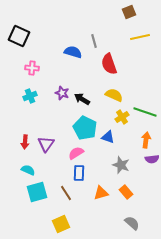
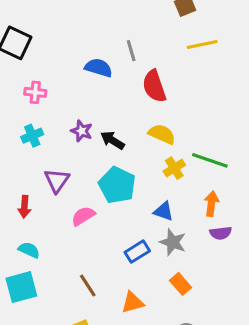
blue triangle: (108, 137) -> (163, 211), moved
purple triangle: (46, 144) -> (57, 180), moved
pink semicircle: (76, 153) -> (83, 216), moved
blue rectangle: (79, 173) -> (137, 252), moved, turned 56
cyan square: (37, 192) -> (21, 287), moved
orange triangle: (101, 193) -> (133, 302), moved

